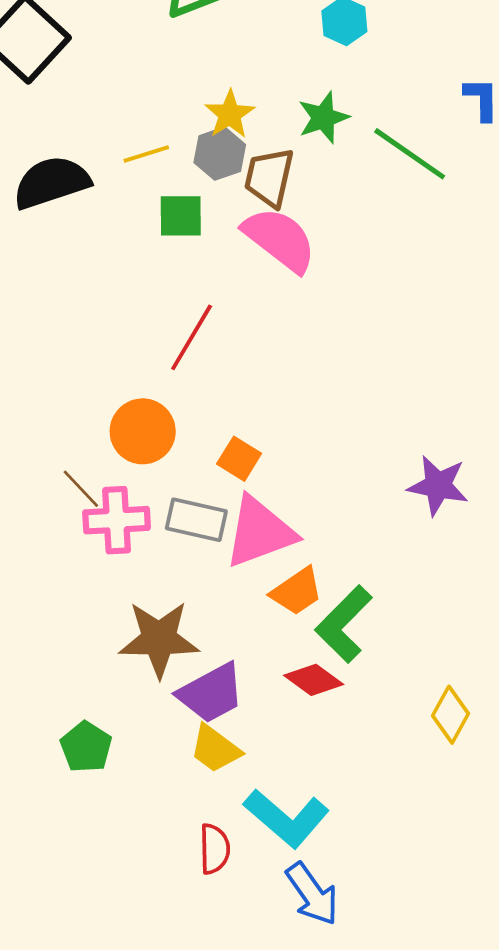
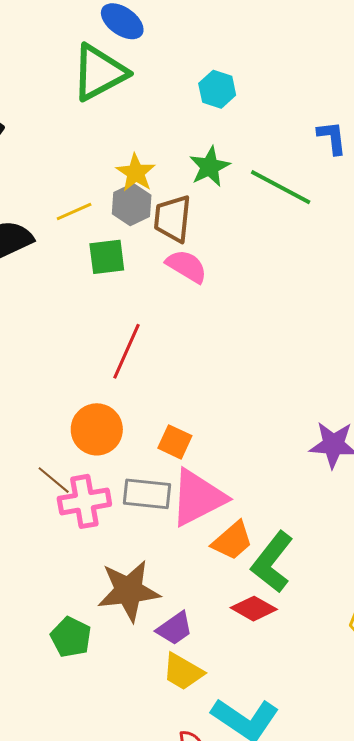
pink semicircle: (280, 239) -> (187, 266), size x0.7
purple trapezoid: (211, 693) -> (175, 628), size x0.7
green pentagon: (86, 747) -> (71, 637), moved

